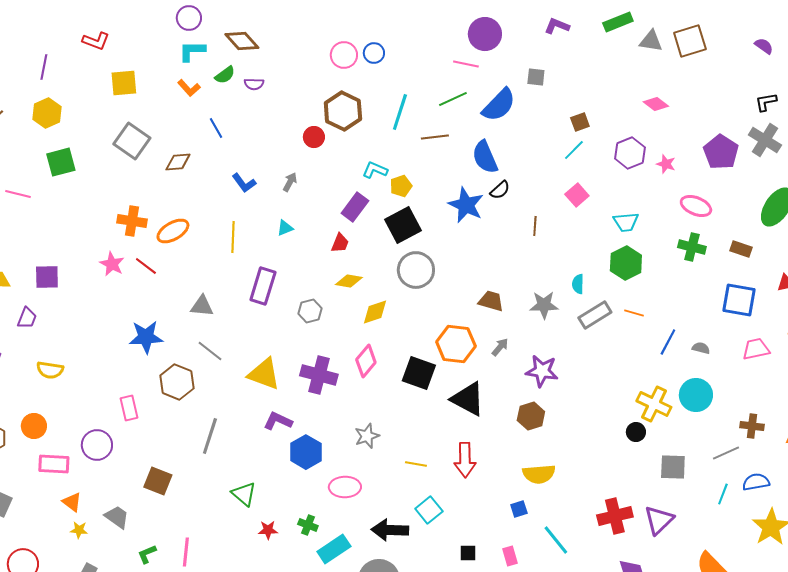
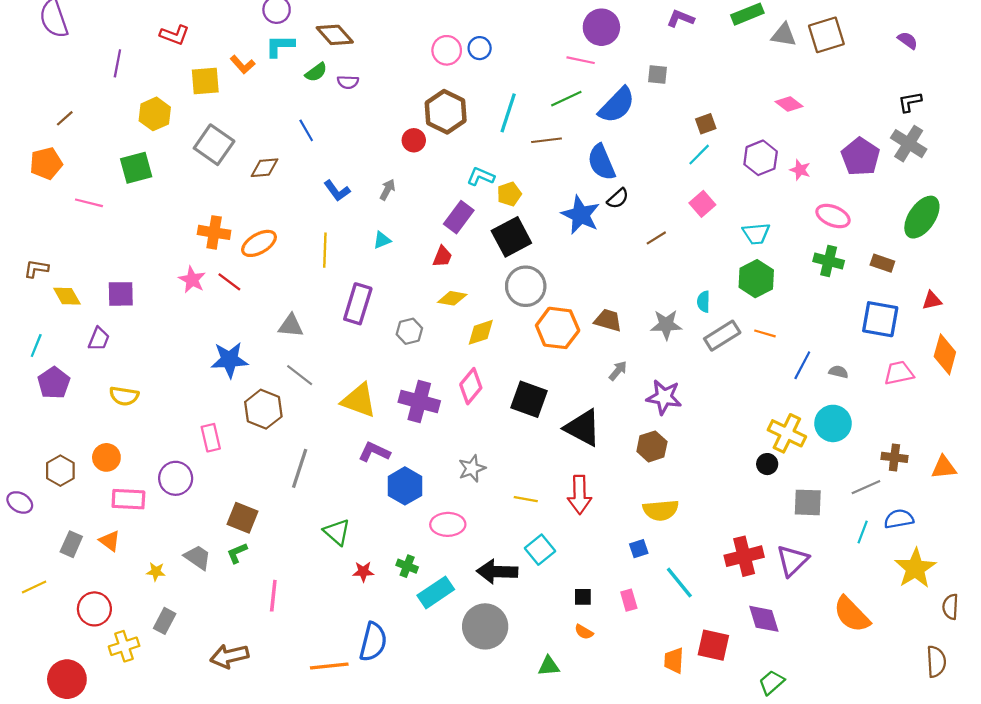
orange L-shape: (189, 88) -> (243, 65), moved
yellow hexagon: (47, 113) -> (155, 114), moved
brown line: (535, 226) -> (656, 238), turned 54
orange hexagon: (456, 344) -> (558, 328), moved
orange triangle: (72, 502) -> (110, 541), moved
green L-shape: (147, 554) -> (237, 553), moved

